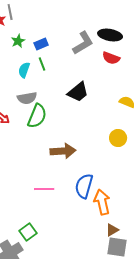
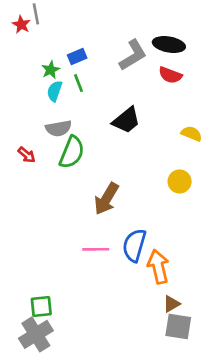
green star: (18, 41) -> (51, 70), moved
brown arrow: (63, 151) -> (106, 199), turned 125
pink line: (44, 189) -> (96, 249), moved
green square: (28, 232) -> (41, 307), moved, turned 30

